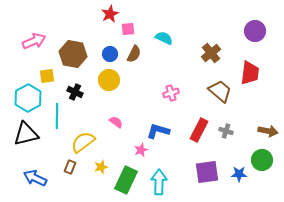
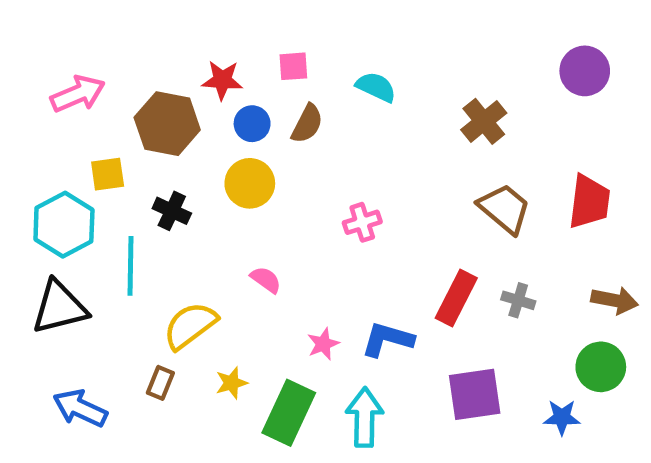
red star: (110, 14) -> (222, 80), moved, turned 30
red trapezoid: (250, 73) -> (589, 202), moved
pink cross: (171, 93) -> (362, 222), moved
blue L-shape: (158, 131) -> (387, 339), moved
blue star: (239, 174) -> (562, 417), moved

